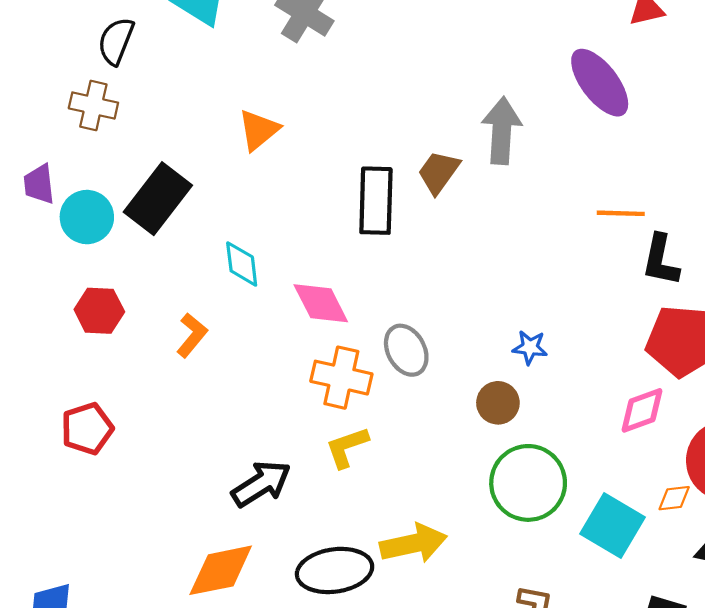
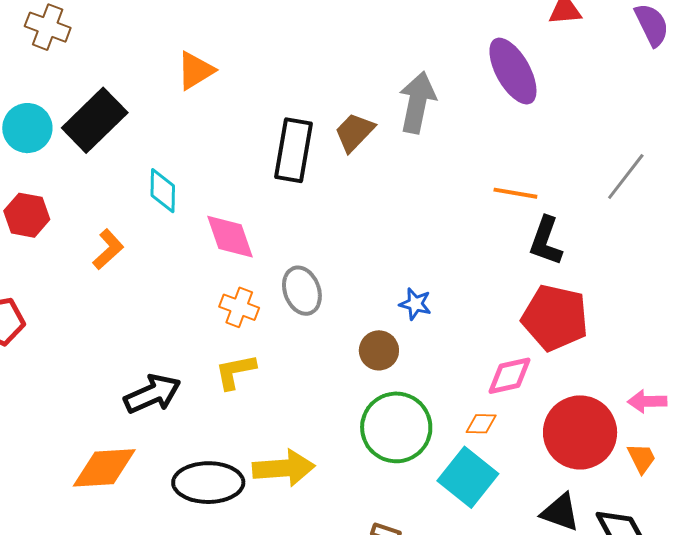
orange cross: (341, 378) -> (239, 307), size x0.7
orange diamond: (674, 498) -> (481, 424), moved

